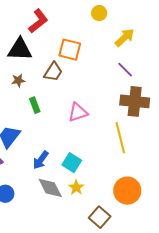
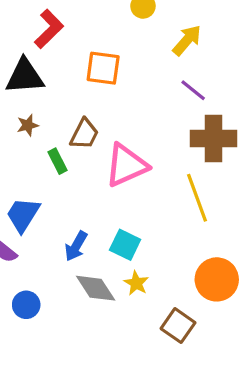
brown trapezoid: (53, 72) -> (84, 134), moved
pink triangle: (78, 112) -> (126, 165), size x1.4

